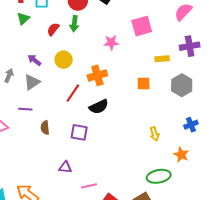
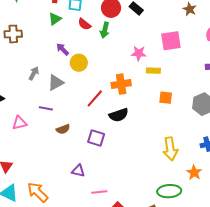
red semicircle: (53, 29) -> (84, 24), moved, turned -96
yellow rectangle: (162, 59) -> (153, 71), moved
purple arrow: (34, 60) -> (63, 49), moved
yellow circle: (64, 60) -> (79, 63), moved
brown semicircle: (45, 128) -> (63, 129), turned -112
yellow arrow: (155, 134) -> (170, 149), size x1.6

